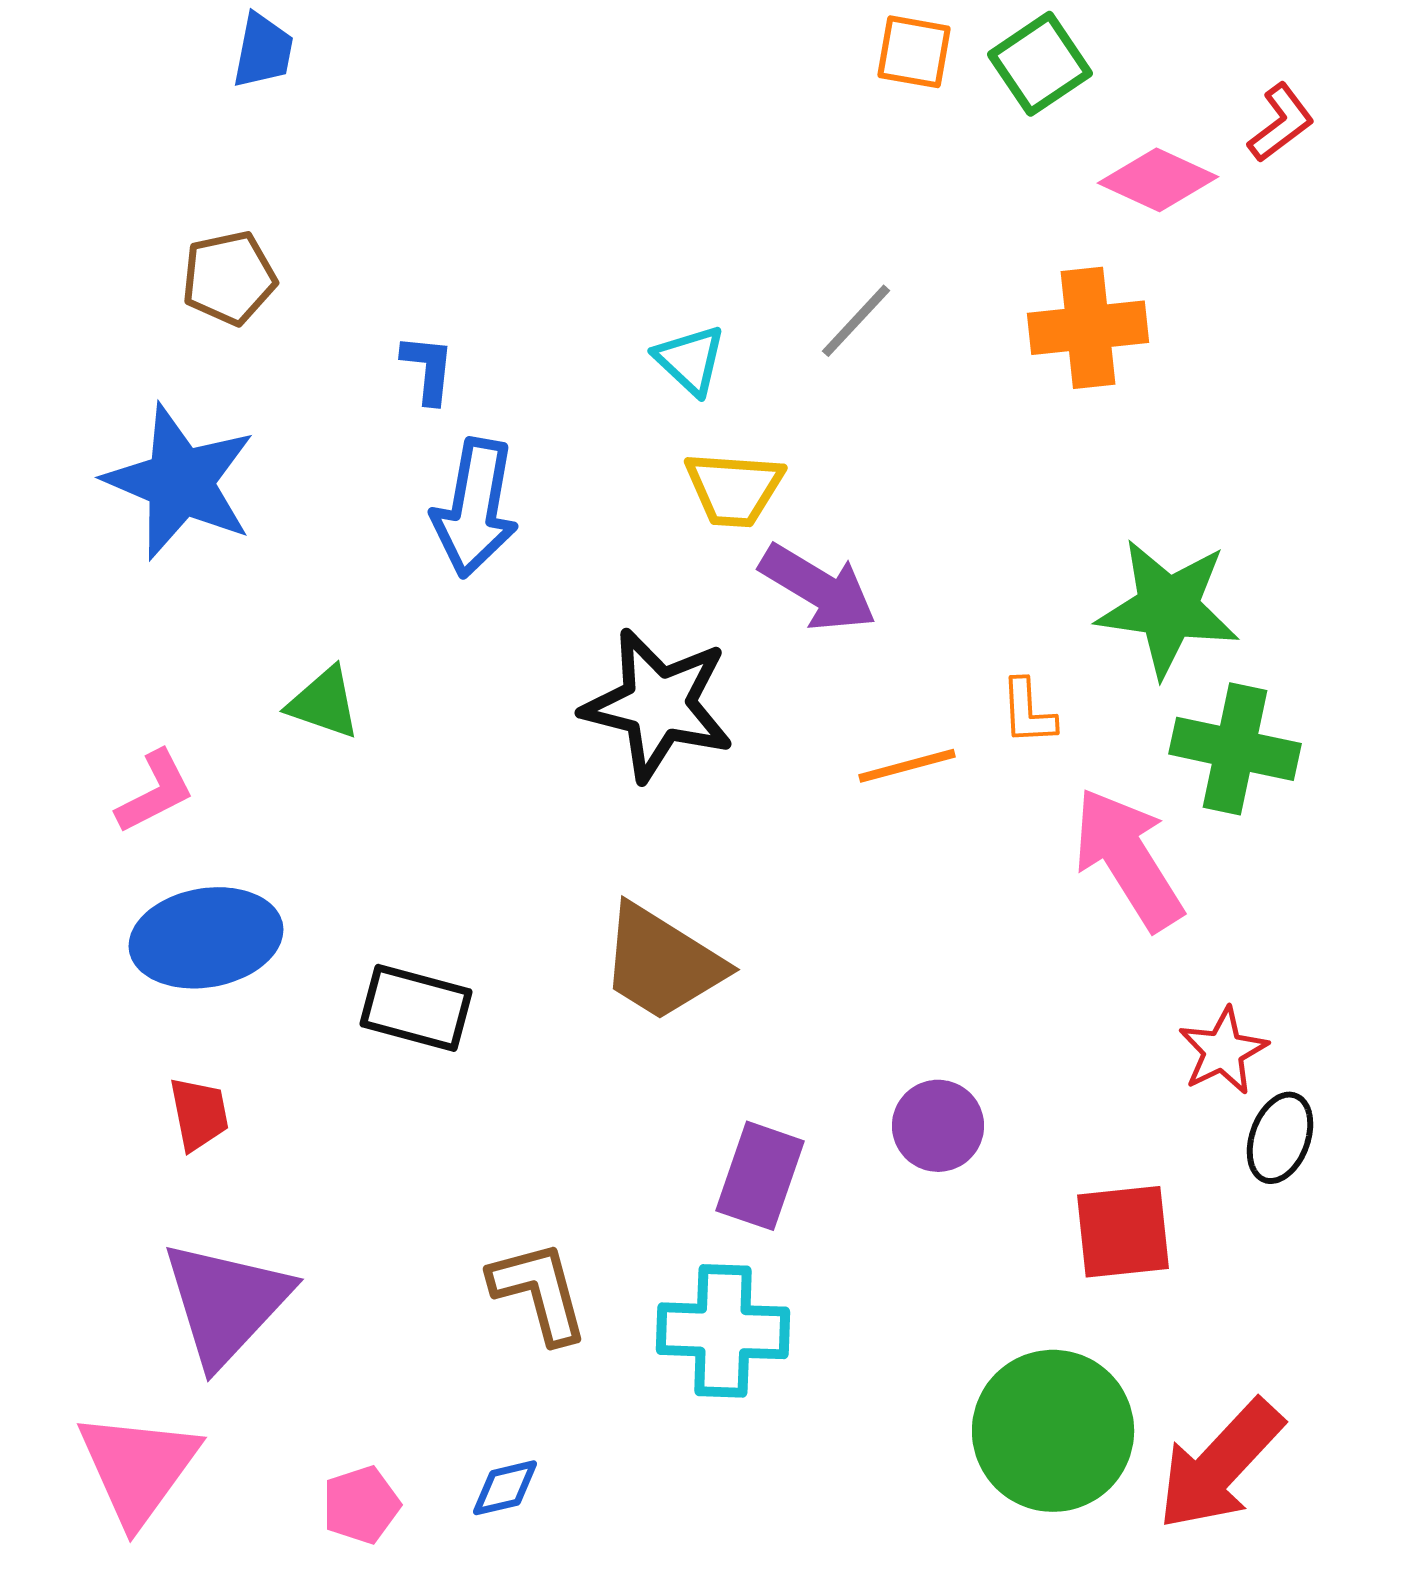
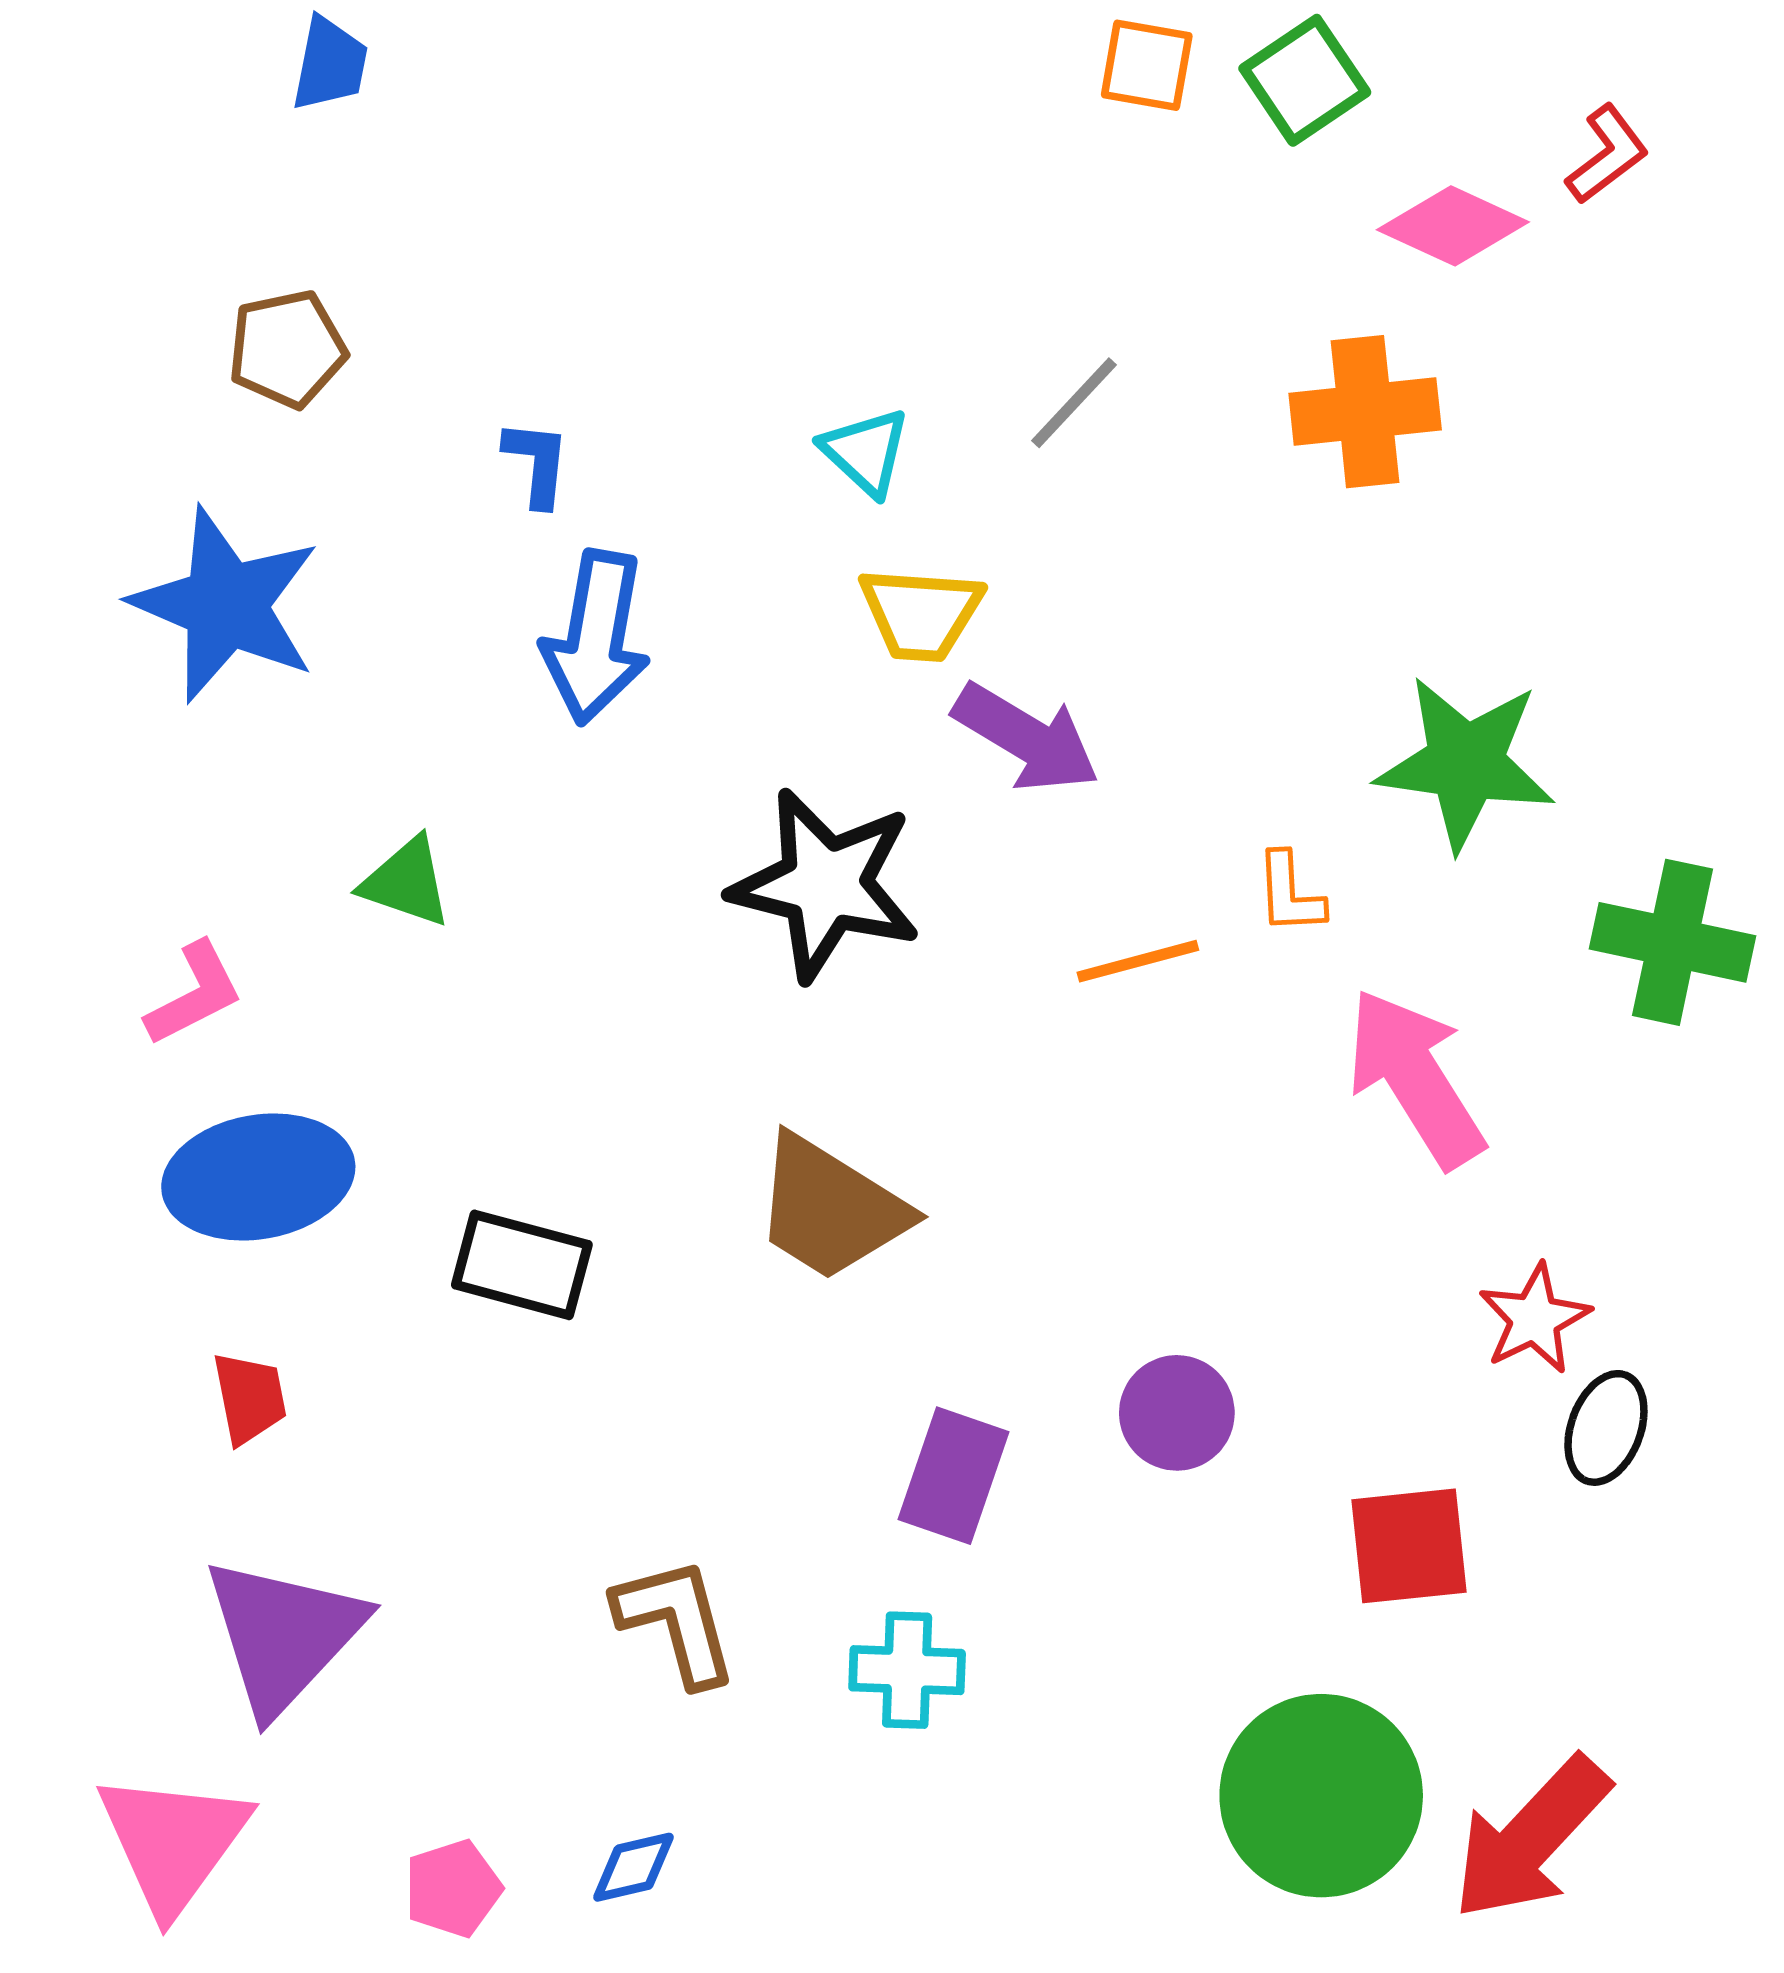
green cross: (1235, 749) -> (1672, 942), moved
cyan cross: (723, 1331) -> (907, 1670), size x0.7

